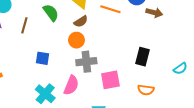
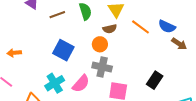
brown line: (24, 25) -> (57, 15), turned 35
blue square: (43, 58) -> (63, 50), size x1.5

